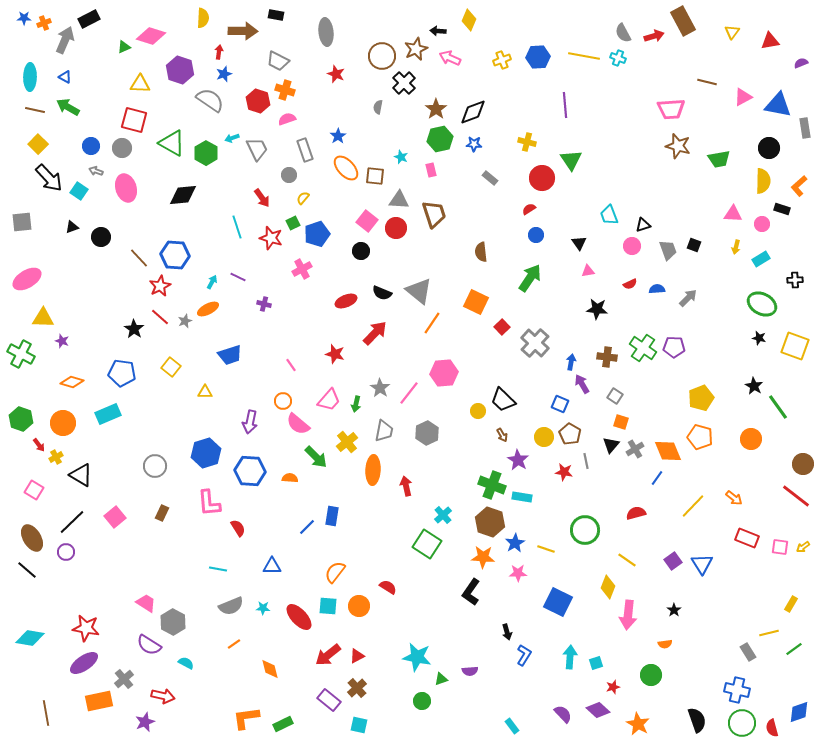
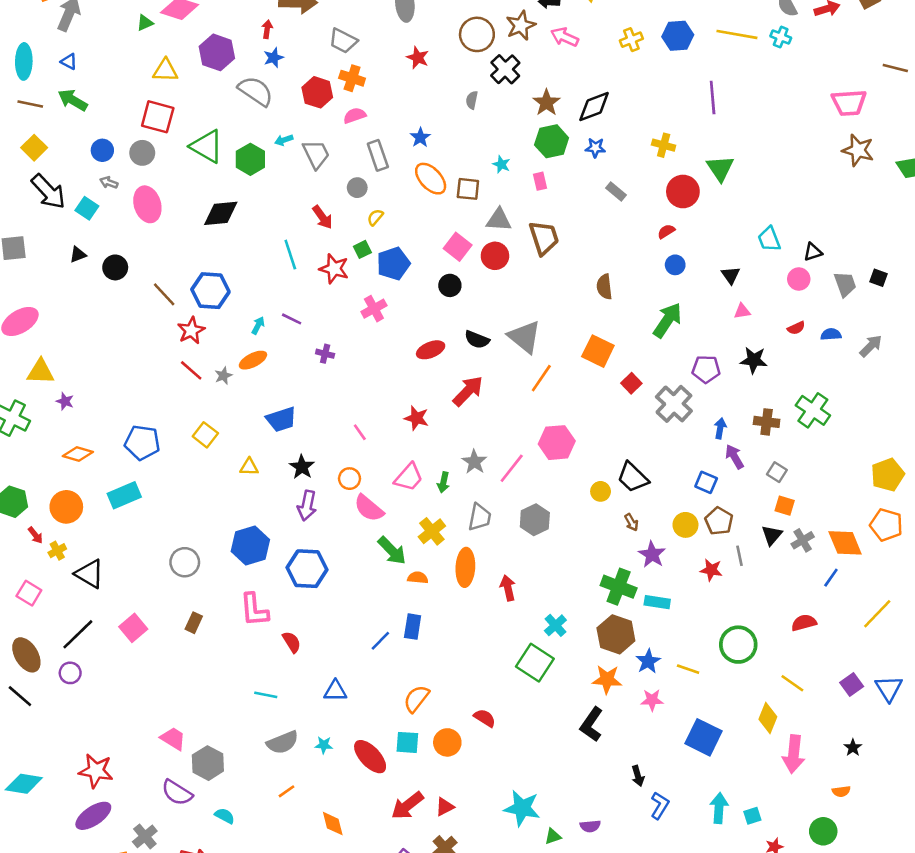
black star: (134, 329) -> (302, 467), moved
purple pentagon: (674, 347) -> (706, 369), moved
orange semicircle: (290, 478) -> (418, 578), moved

